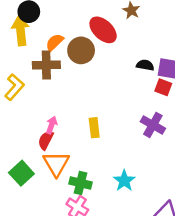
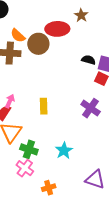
red ellipse: (103, 30) -> (57, 29), turned -50
orange semicircle: (55, 42) -> (18, 36), turned -98

